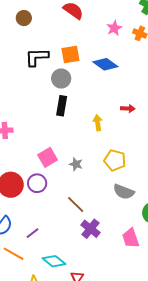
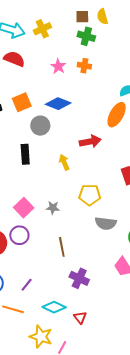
gray circle: (61, 78) -> (40, 126), moved
red arrow: (128, 109) -> (90, 141), size x1.5
brown line: (76, 205) -> (62, 247), turned 48
purple cross: (91, 229) -> (79, 278), moved

